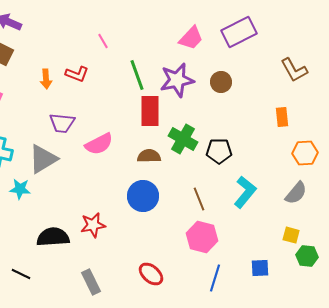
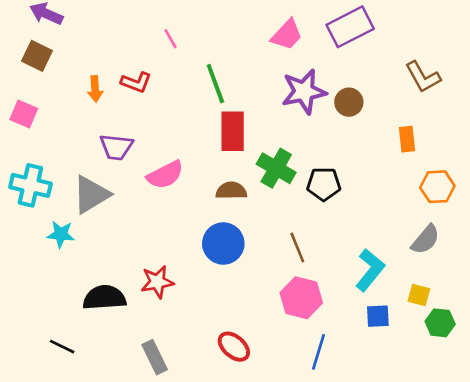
purple star: (177, 80) -> (304, 92), moved
brown circle: (221, 82) -> (349, 102), moved
cyan L-shape: (245, 192) -> (370, 270), moved
blue square: (260, 268) -> (378, 316), moved

